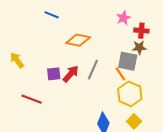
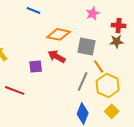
pink star: (123, 18) -> (93, 13), moved
gray square: (128, 61) -> (87, 46), moved
gray line: (93, 70) -> (83, 81), moved
red arrow: (71, 74) -> (57, 56), moved, turned -102

